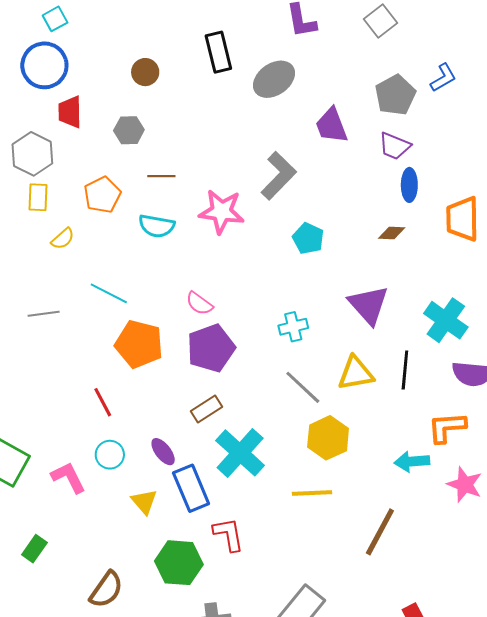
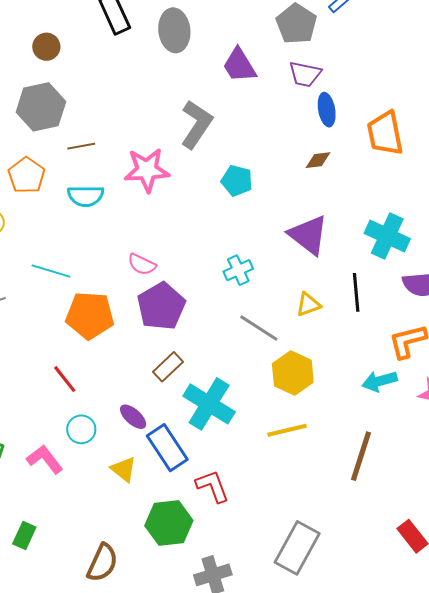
gray ellipse: (274, 79) -> (174, 30), turned -51
gray hexagon: (129, 130) -> (41, 107), size x1.6
yellow triangle: (356, 373) -> (308, 305), size x0.7

